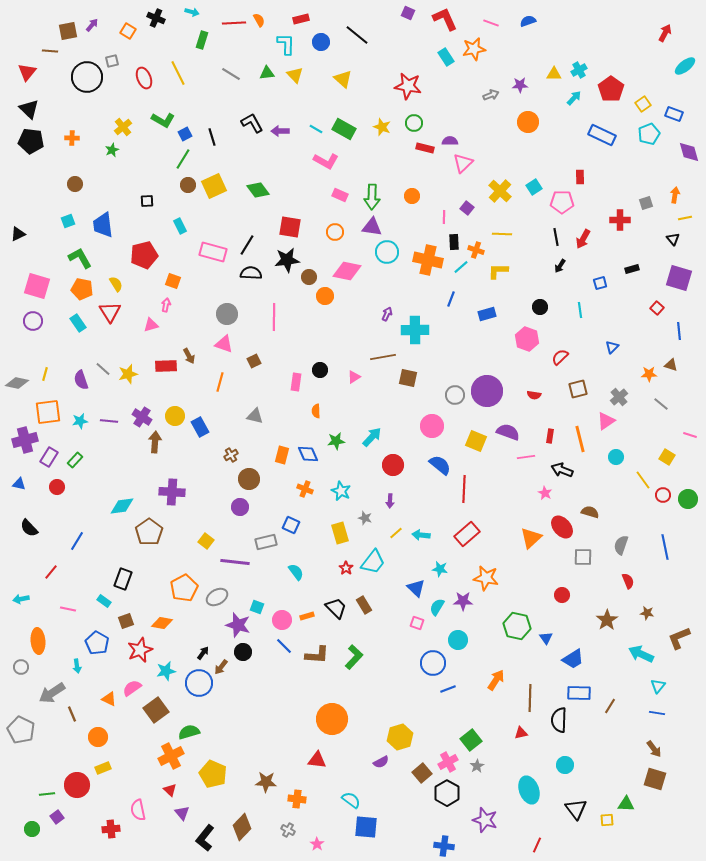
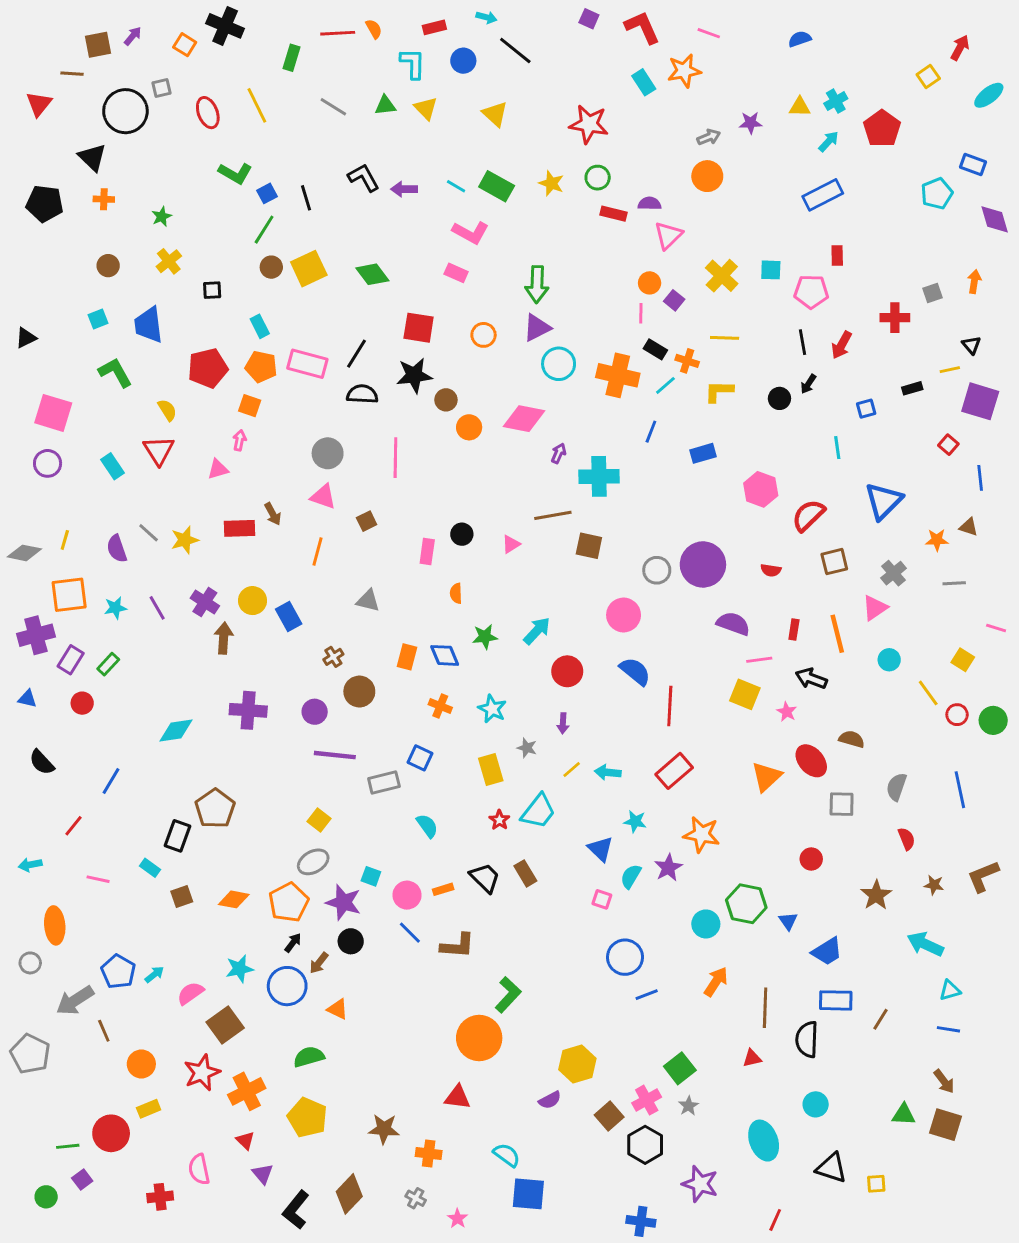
cyan arrow: (192, 12) -> (486, 17), moved
black cross: (156, 18) -> (225, 26), size x1.4
blue semicircle: (528, 21) -> (800, 39), moved
yellow square: (643, 104) -> (928, 77), moved
black triangle: (29, 109) -> (92, 157), moved
orange circle: (528, 122) -> (707, 176), moved
yellow cross: (123, 127) -> (169, 261), moved
blue rectangle: (602, 135) -> (823, 195), moved, turned -52
cyan square: (534, 187) -> (771, 270), turned 35
pink rectangle: (340, 195) -> (456, 273), moved
orange circle: (412, 196) -> (650, 283), moved
yellow line: (685, 218) -> (950, 370), moved
purple triangle: (372, 227) -> (537, 328), turned -35
black rectangle: (454, 242) -> (655, 349), turned -56
pink diamond: (347, 271) -> (524, 419), moved
orange pentagon: (82, 289) -> (261, 367), moved
black circle: (540, 307) -> (779, 398), moved
blue triangle: (612, 347) -> (883, 501), size x2.0
red semicircle: (560, 357) -> (808, 515), size x1.4
gray line: (661, 404) -> (954, 583), turned -42
purple line: (109, 421) -> (157, 608), turned 54
yellow square: (476, 441) -> (745, 694), moved
purple circle: (240, 507) -> (315, 712), moved
brown pentagon: (149, 532) -> (215, 808), moved
yellow square: (206, 541) -> (319, 820), moved
purple line: (235, 562) -> (335, 755), moved
orange pentagon: (184, 588) -> (289, 902), moved
purple star: (463, 601) -> (668, 868), turned -30
brown L-shape: (679, 638) -> (983, 876), moved
cyan circle: (458, 640) -> (706, 924), moved
blue pentagon: (97, 643) -> (118, 972), moved
red star: (140, 650) -> (202, 1073), moved
green L-shape: (354, 657) -> (508, 995), moved
cyan arrow: (77, 666) -> (154, 974), moved, turned -120
cyan triangle: (658, 686) -> (950, 990), turned 35
orange triangle: (109, 699) -> (338, 1009), moved
green semicircle: (189, 732) -> (309, 1057), moved
green triangle: (626, 804) -> (904, 1115), moved
black triangle: (576, 809) -> (831, 1168), turned -35

